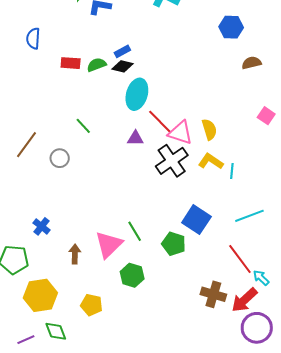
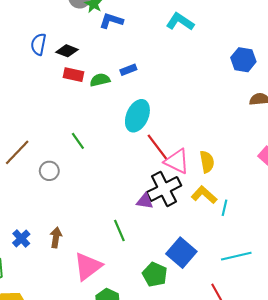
black diamond: (123, 66) -> (67, 51), moved
purple triangle: (135, 138) -> (145, 201), moved
green line: (135, 231) -> (119, 231), moved
brown arrow: (75, 254) -> (56, 237), moved

